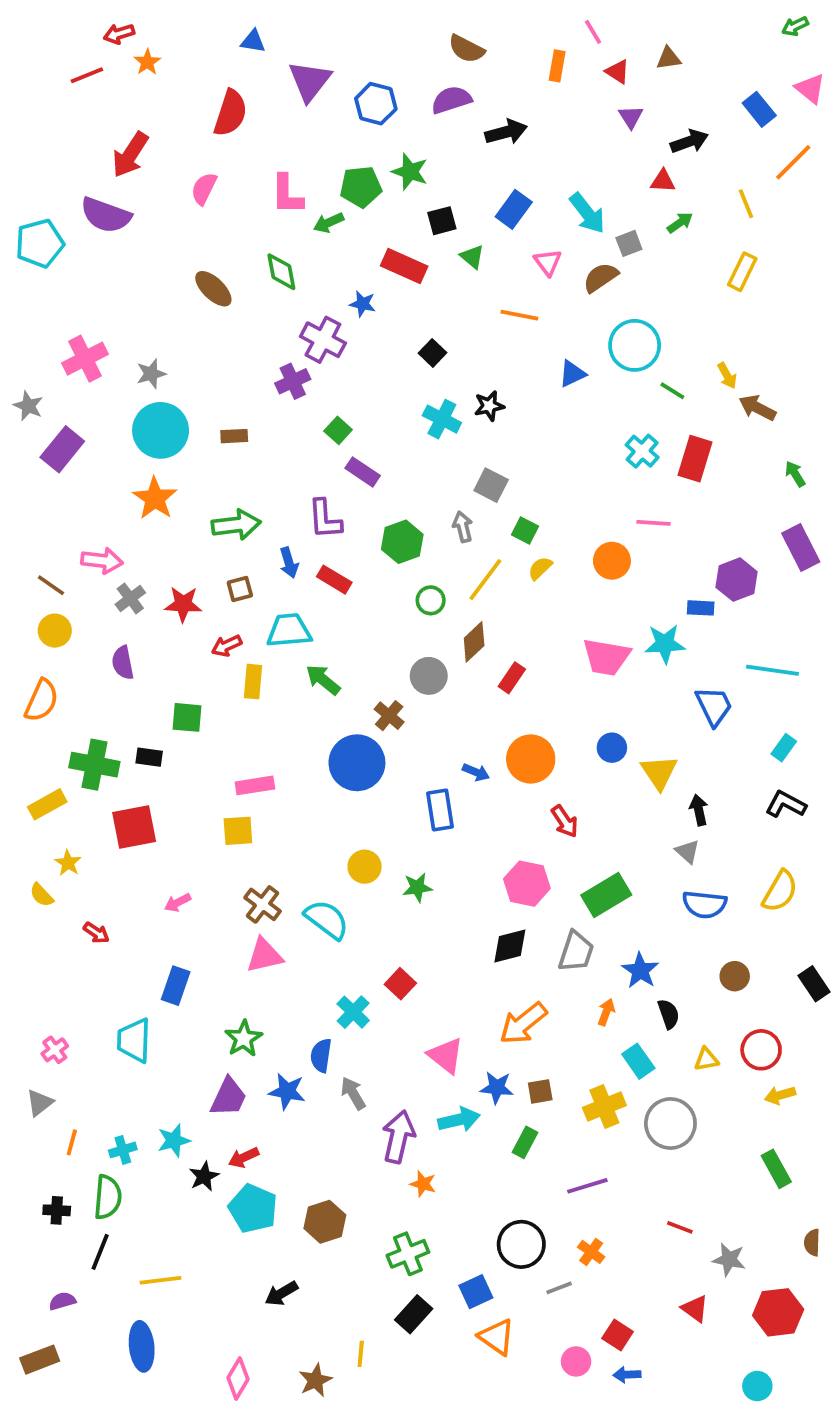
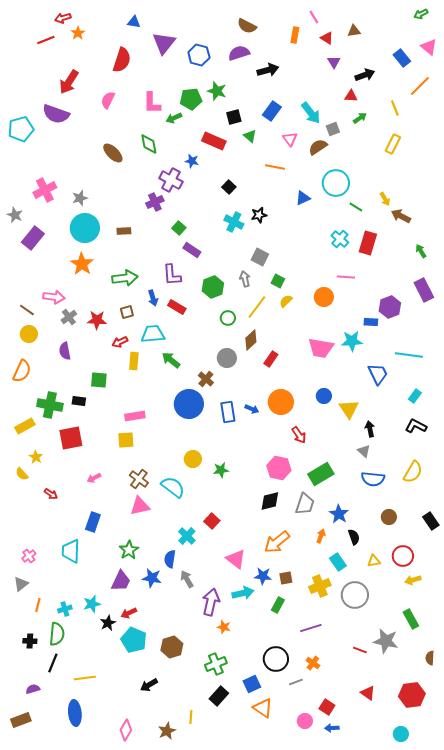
blue rectangle: (440, 810) -> (228, 412), moved
gray star: (729, 1259) -> (386, 641), moved, size x1.4

